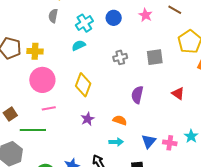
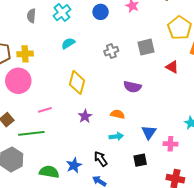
gray semicircle: (53, 16) -> (31, 16), moved
cyan cross: (84, 23) -> (62, 13), moved
pink circle: (42, 80) -> (18, 81), moved
red triangle: (178, 93) -> (172, 67), moved
purple semicircle: (137, 95) -> (132, 87), turned -84
pink cross: (170, 143) -> (170, 144), moved

